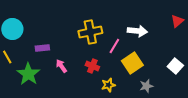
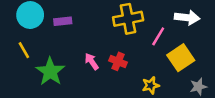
purple rectangle: (42, 48) -> (63, 21), moved
red cross: (92, 66) -> (118, 61), moved

